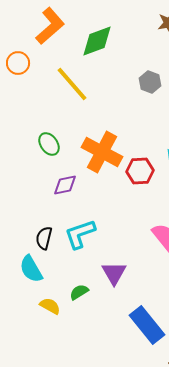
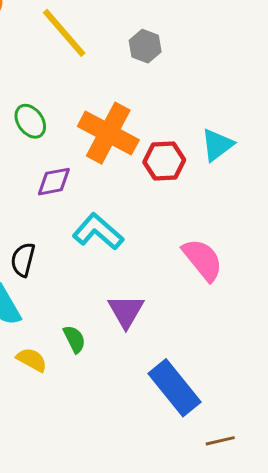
gray hexagon: (150, 82) -> (145, 46), moved
cyan L-shape: (80, 234) -> (98, 232), moved, turned 60
green semicircle: (79, 292) -> (74, 339), turned 96

